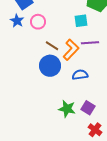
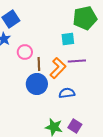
pink circle: (38, 22) -> (25, 52), moved
brown line: (52, 46) -> (39, 64), turned 56

